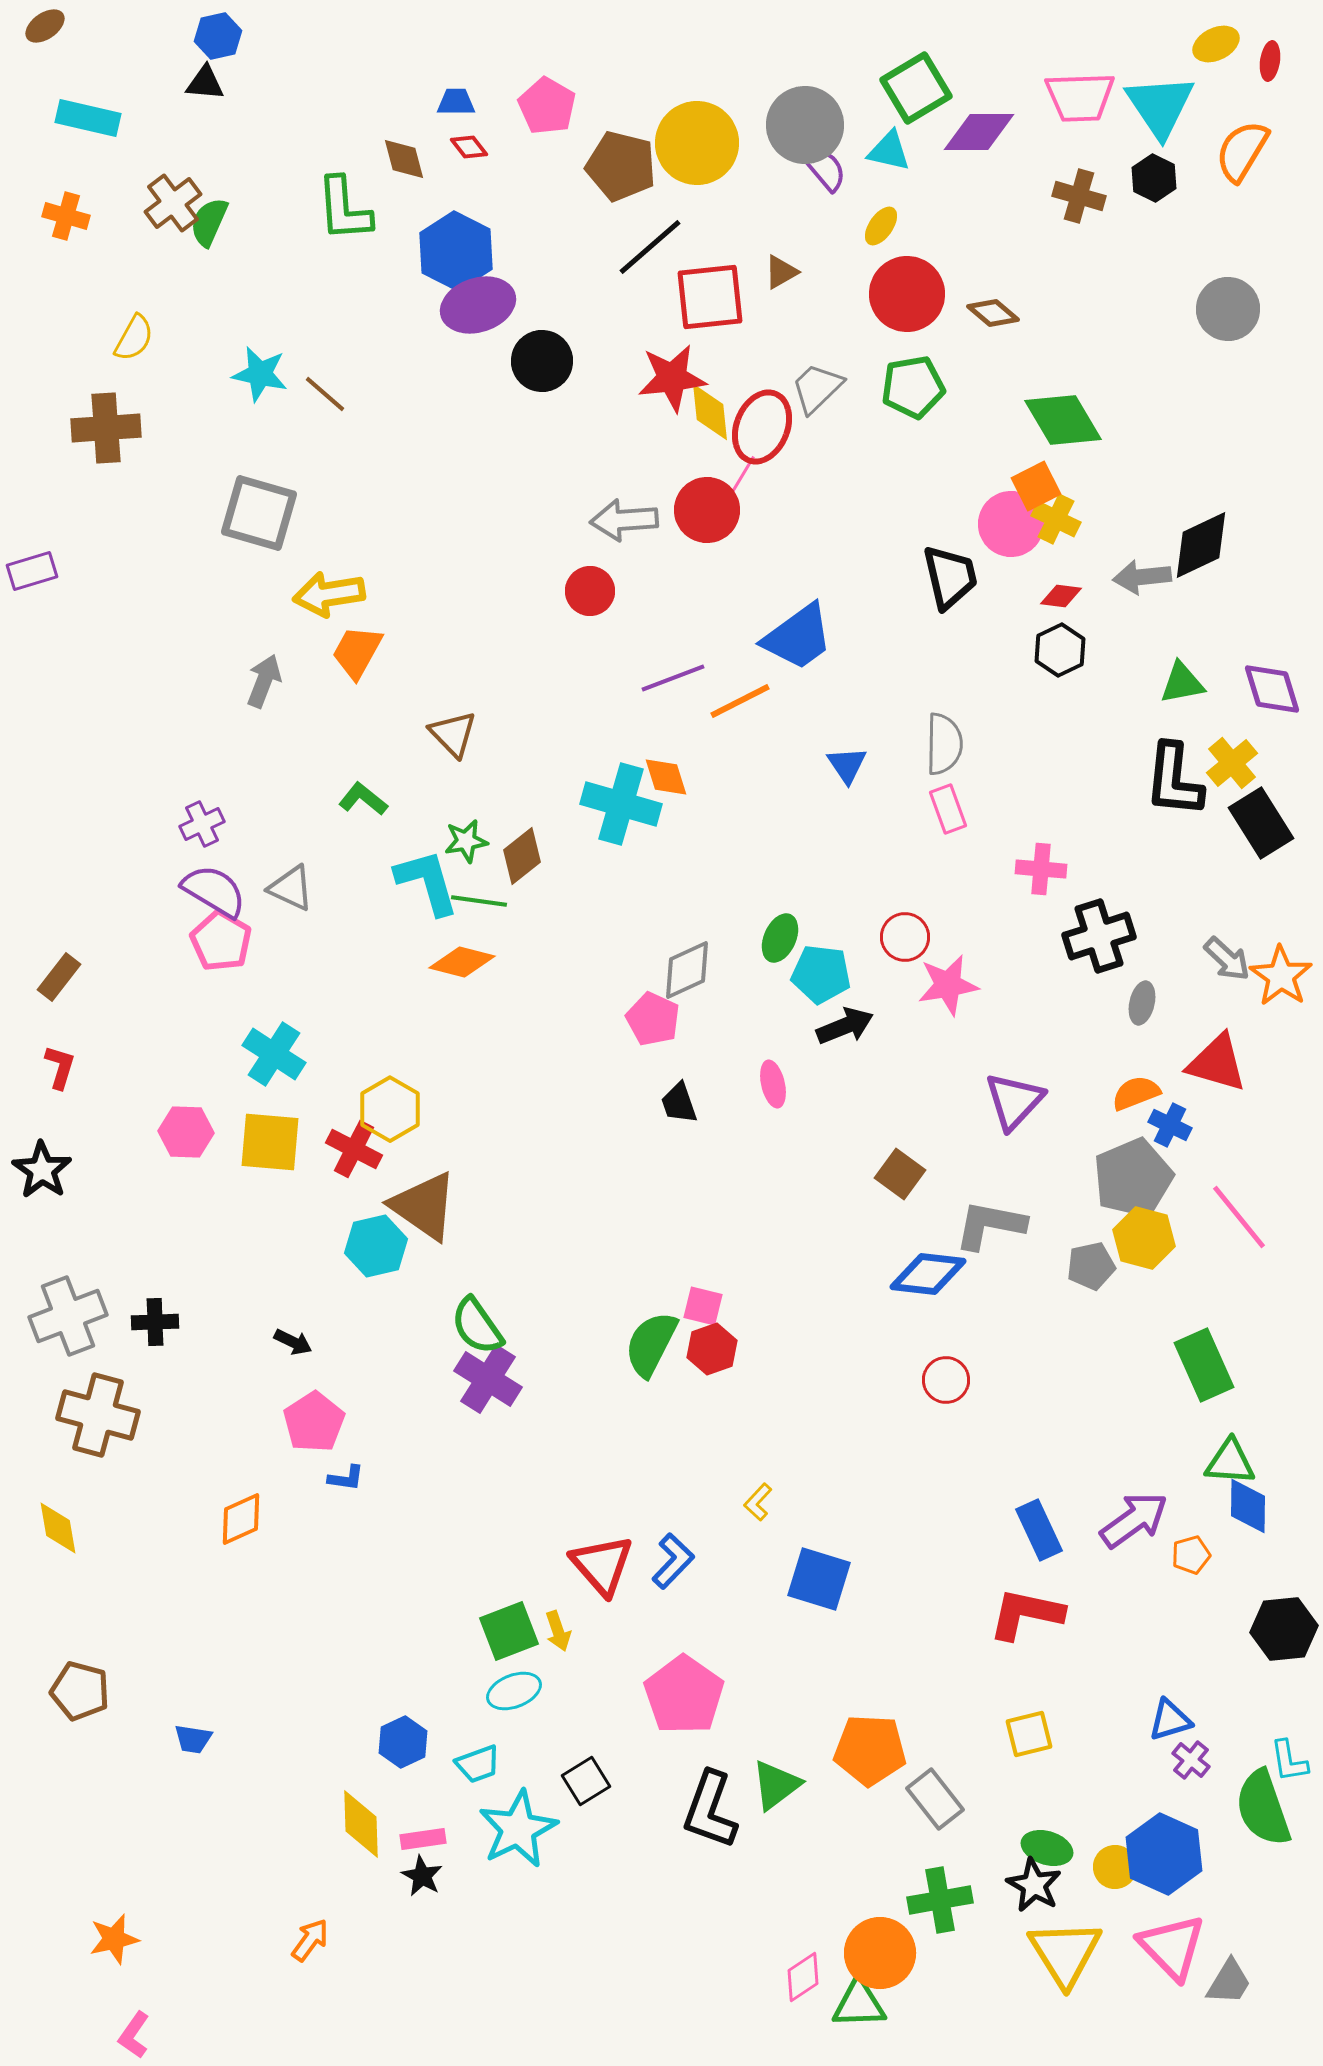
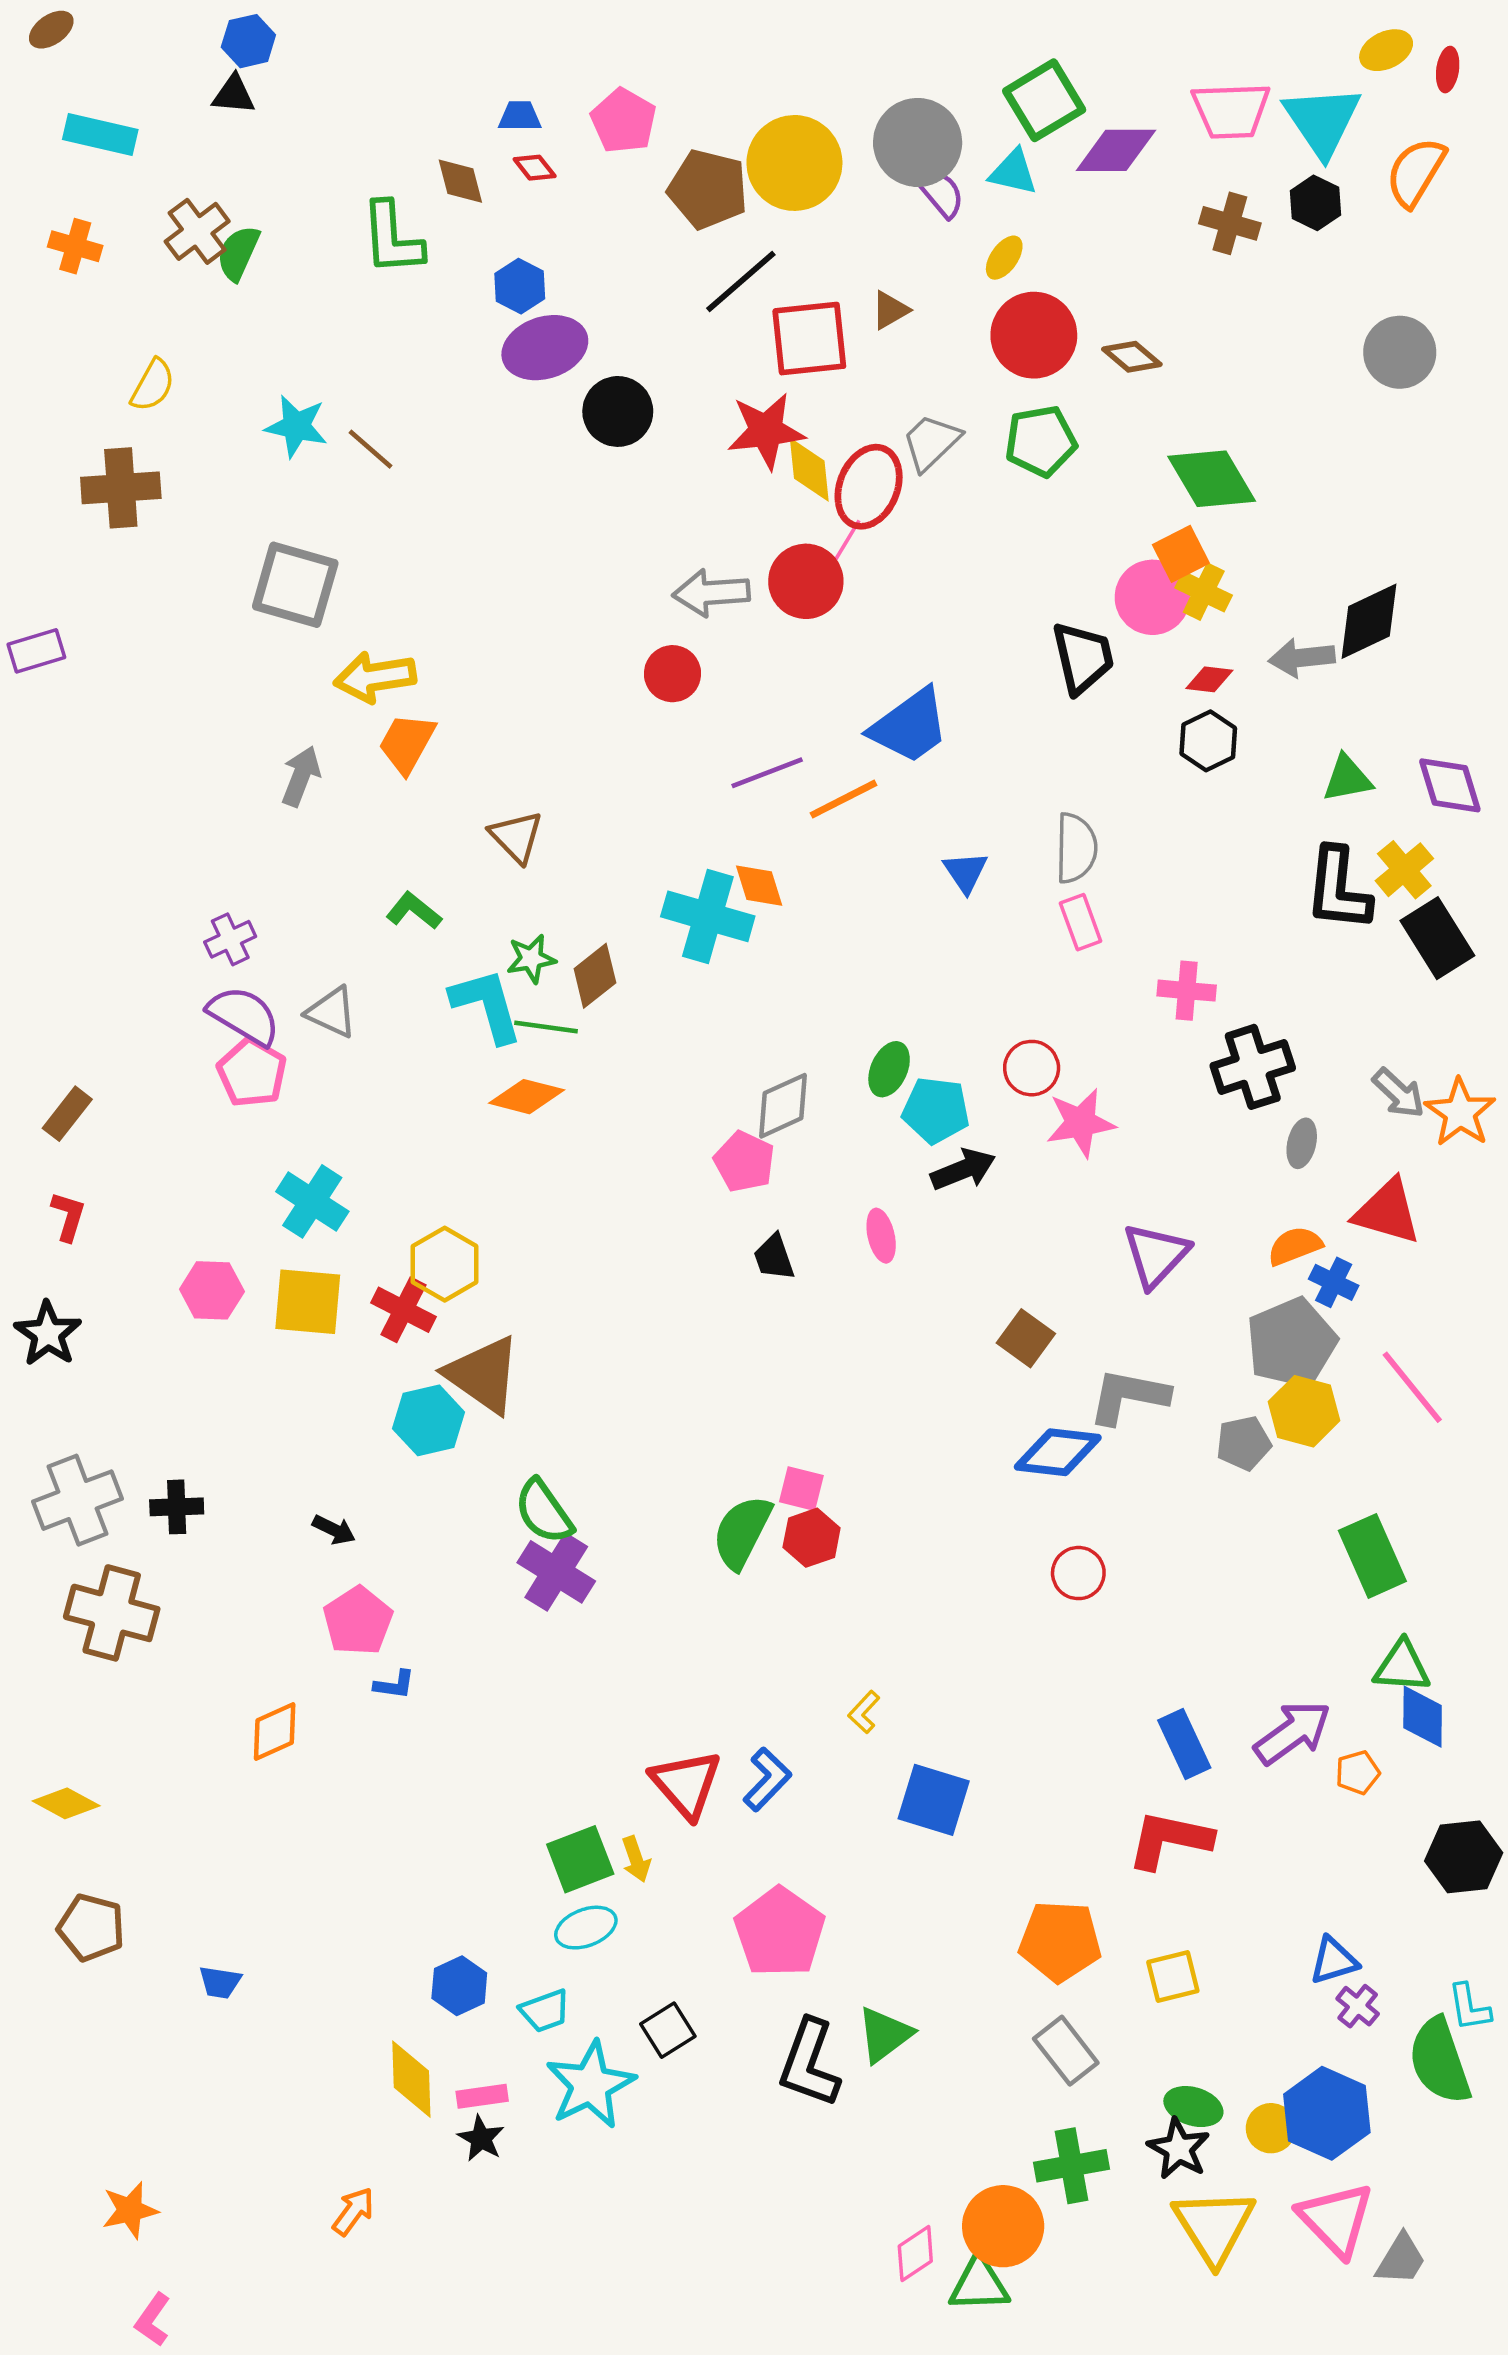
blue hexagon: (456, 251) -> (520, 286), size x0.6
yellow diamond: (58, 1528) -> (66, 1803), moved, turned -52
orange pentagon: (870, 1750) -> (1060, 1941), moved

